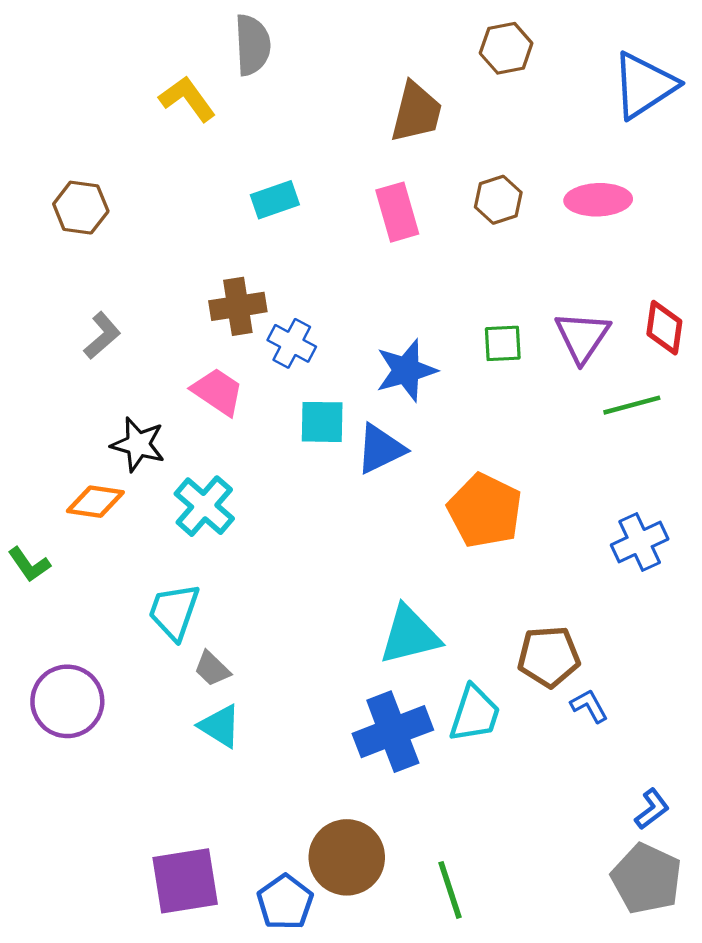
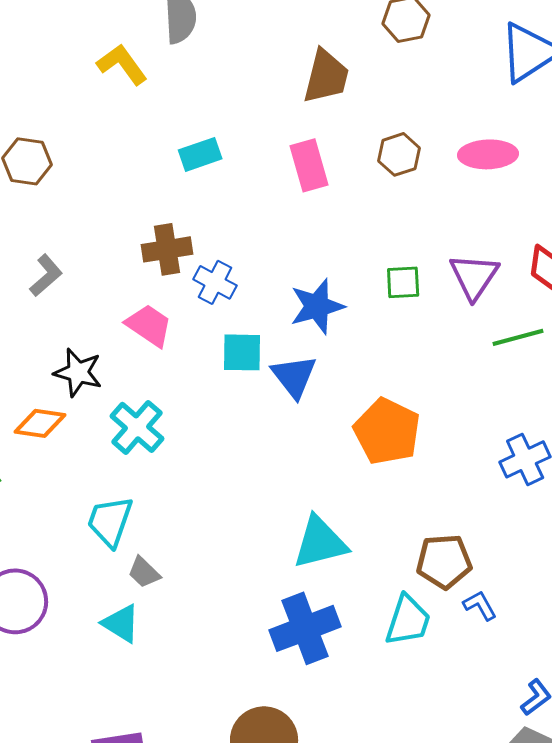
blue triangle: (380, 449) -> (294, 376), turned -42
cyan trapezoid: (475, 714) -> (408, 620), moved
cyan triangle: (220, 726) -> (121, 623), moved

